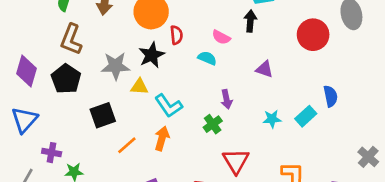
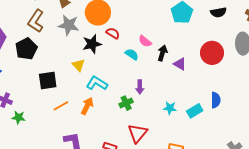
black arrow: (250, 21) -> (162, 53), moved
red semicircle: (176, 35) -> (113, 33), turned -64
gray star: (116, 66) -> (69, 25), moved
purple triangle: (264, 69) -> (180, 64), moved
yellow triangle: (139, 87) -> (78, 65), turned 32
cyan L-shape: (169, 106) -> (97, 83), turned 145

